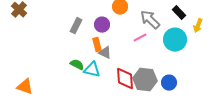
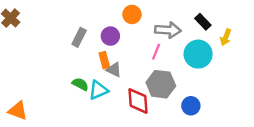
gray arrow: (150, 20) -> (168, 30), turned 140
pink line: (140, 38) -> (156, 52), turned -40
cyan triangle: (92, 70) -> (98, 90), turned -36
gray hexagon: (145, 80) -> (161, 84), moved

